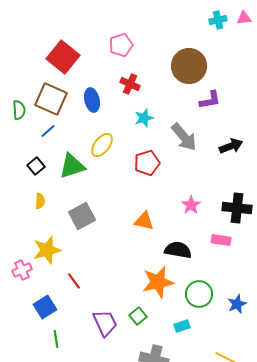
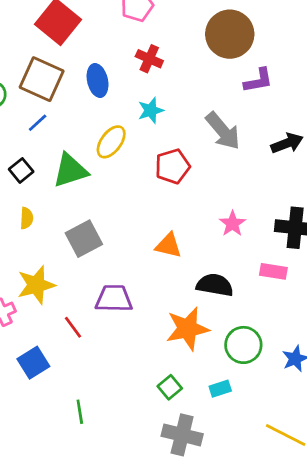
cyan star: (144, 118) -> (151, 110), moved
green square: (138, 316) -> (170, 387), moved
purple trapezoid: (105, 323) -> (114, 299), moved, turned -64
green line: (56, 339) -> (80, 412), moved

